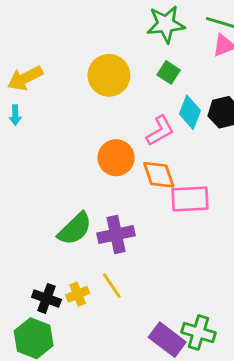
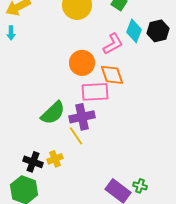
pink rectangle: (190, 199) -> (95, 92), moved
yellow line: (112, 286) -> (76, 136), moved
green cross: (198, 333) -> (140, 186), size x0.6

